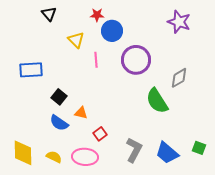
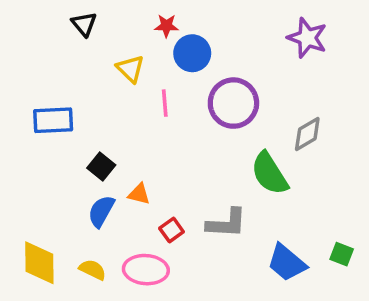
blue semicircle: (59, 123) -> (101, 211), turned 84
gray L-shape: (134, 150) -> (227, 223), moved, turned 65

